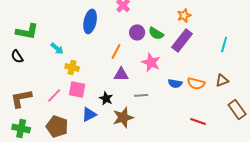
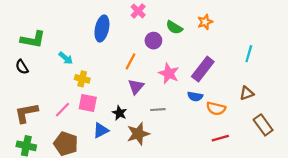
green semicircle: (156, 33) -> (174, 27), moved
purple rectangle: (182, 40) -> (203, 69), moved
purple triangle: (121, 74) -> (136, 87), turned -49
orange semicircle: (196, 83) -> (216, 109), moved
red line: (198, 121) -> (220, 138), turned -35

